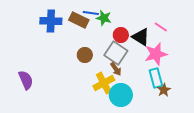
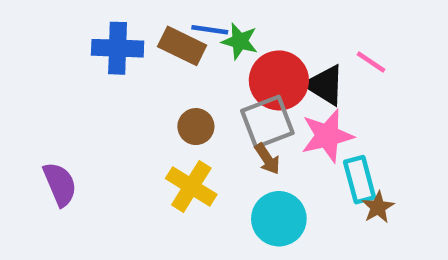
red circle: (121, 35) -> (279, 80), size x1.6
gray square: (116, 53) -> (267, 122), turned 35
pink star: (156, 54) -> (327, 136), moved
yellow cross: (104, 83) -> (191, 186), moved, turned -30

